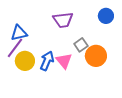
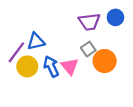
purple trapezoid: (63, 20) -> (89, 22), moved
blue triangle: (19, 33) -> (36, 41), moved
blue arrow: (47, 61) -> (51, 66), turned -48

